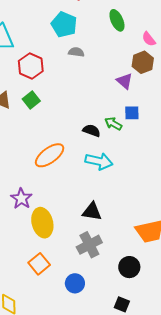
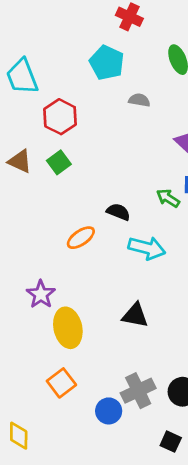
gray semicircle: (76, 52) -> (139, 100), moved
black semicircle: (92, 131) -> (118, 212), moved
orange ellipse: (50, 155) -> (81, 238), size x0.7
gray cross: (89, 245) -> (138, 391), moved

